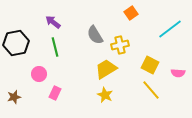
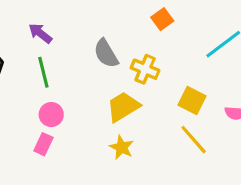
yellow cross: (120, 45) -> (145, 69), turned 36
pink circle: (39, 74) -> (51, 115), moved

